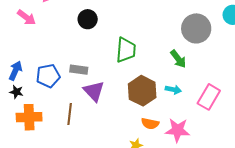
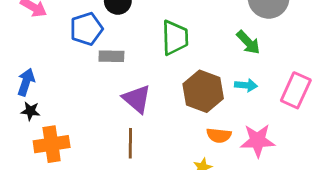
gray rectangle: (79, 70) -> (111, 56), moved
blue pentagon: (48, 76) -> (86, 29), moved
brown line: (70, 114) -> (130, 143), moved

